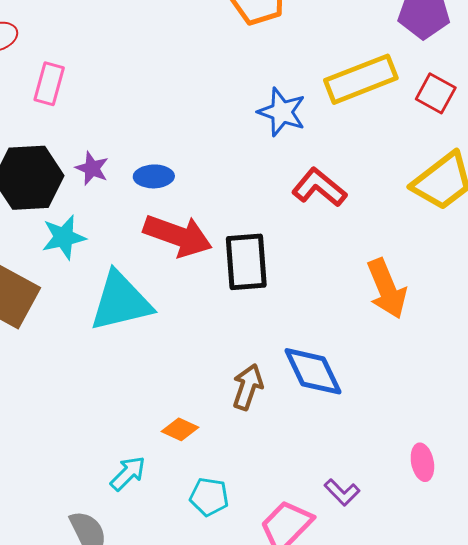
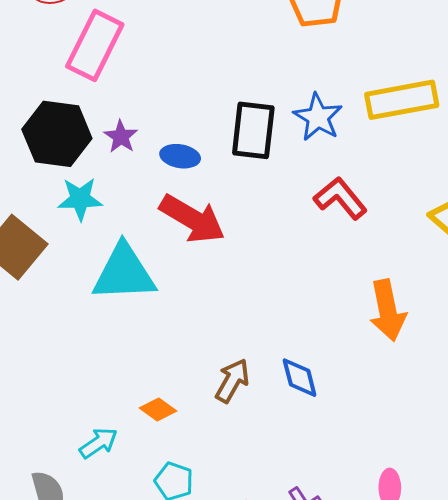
pink rectangle: (49, 84) -> (95, 45), size x1.6
black rectangle: (246, 262) -> (253, 130), moved
blue diamond: (313, 371) -> (300, 378), size x0.7

